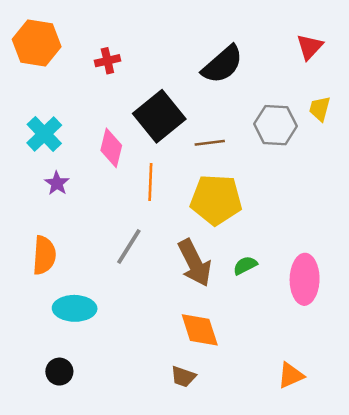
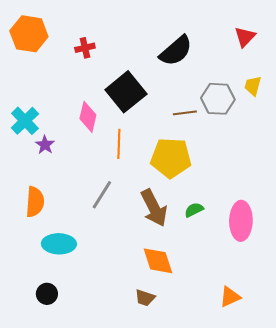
cyan cross: (44, 134) -> (25, 121), moved
brown line: (210, 143) -> (185, 113), moved

